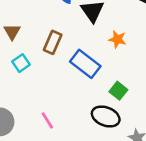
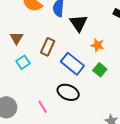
green square: (118, 91) -> (100, 70), moved
black ellipse: (106, 117) -> (68, 92), moved

